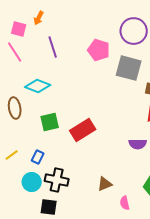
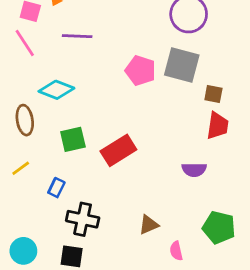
purple line: (53, 47) -> (77, 36), turned -70
pink pentagon: (99, 50) -> (140, 71), moved
yellow line: (12, 155) -> (21, 168), moved
cyan circle: (32, 182) -> (23, 251), moved

